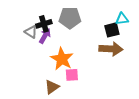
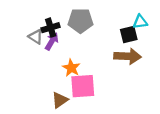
orange star: (62, 59) -> (71, 68), size x0.7
pink square: (72, 75) -> (83, 86), size x1.6

